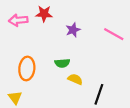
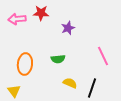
pink line: (114, 34) -> (103, 56), moved, turned 36
yellow semicircle: (75, 79) -> (70, 83), moved

